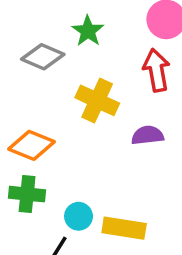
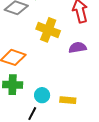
yellow rectangle: (124, 228) -> (68, 100), size x0.7

